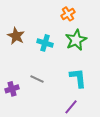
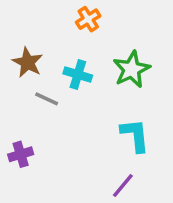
orange cross: (68, 14) -> (88, 19), moved
gray line: (37, 79) -> (47, 99), moved

